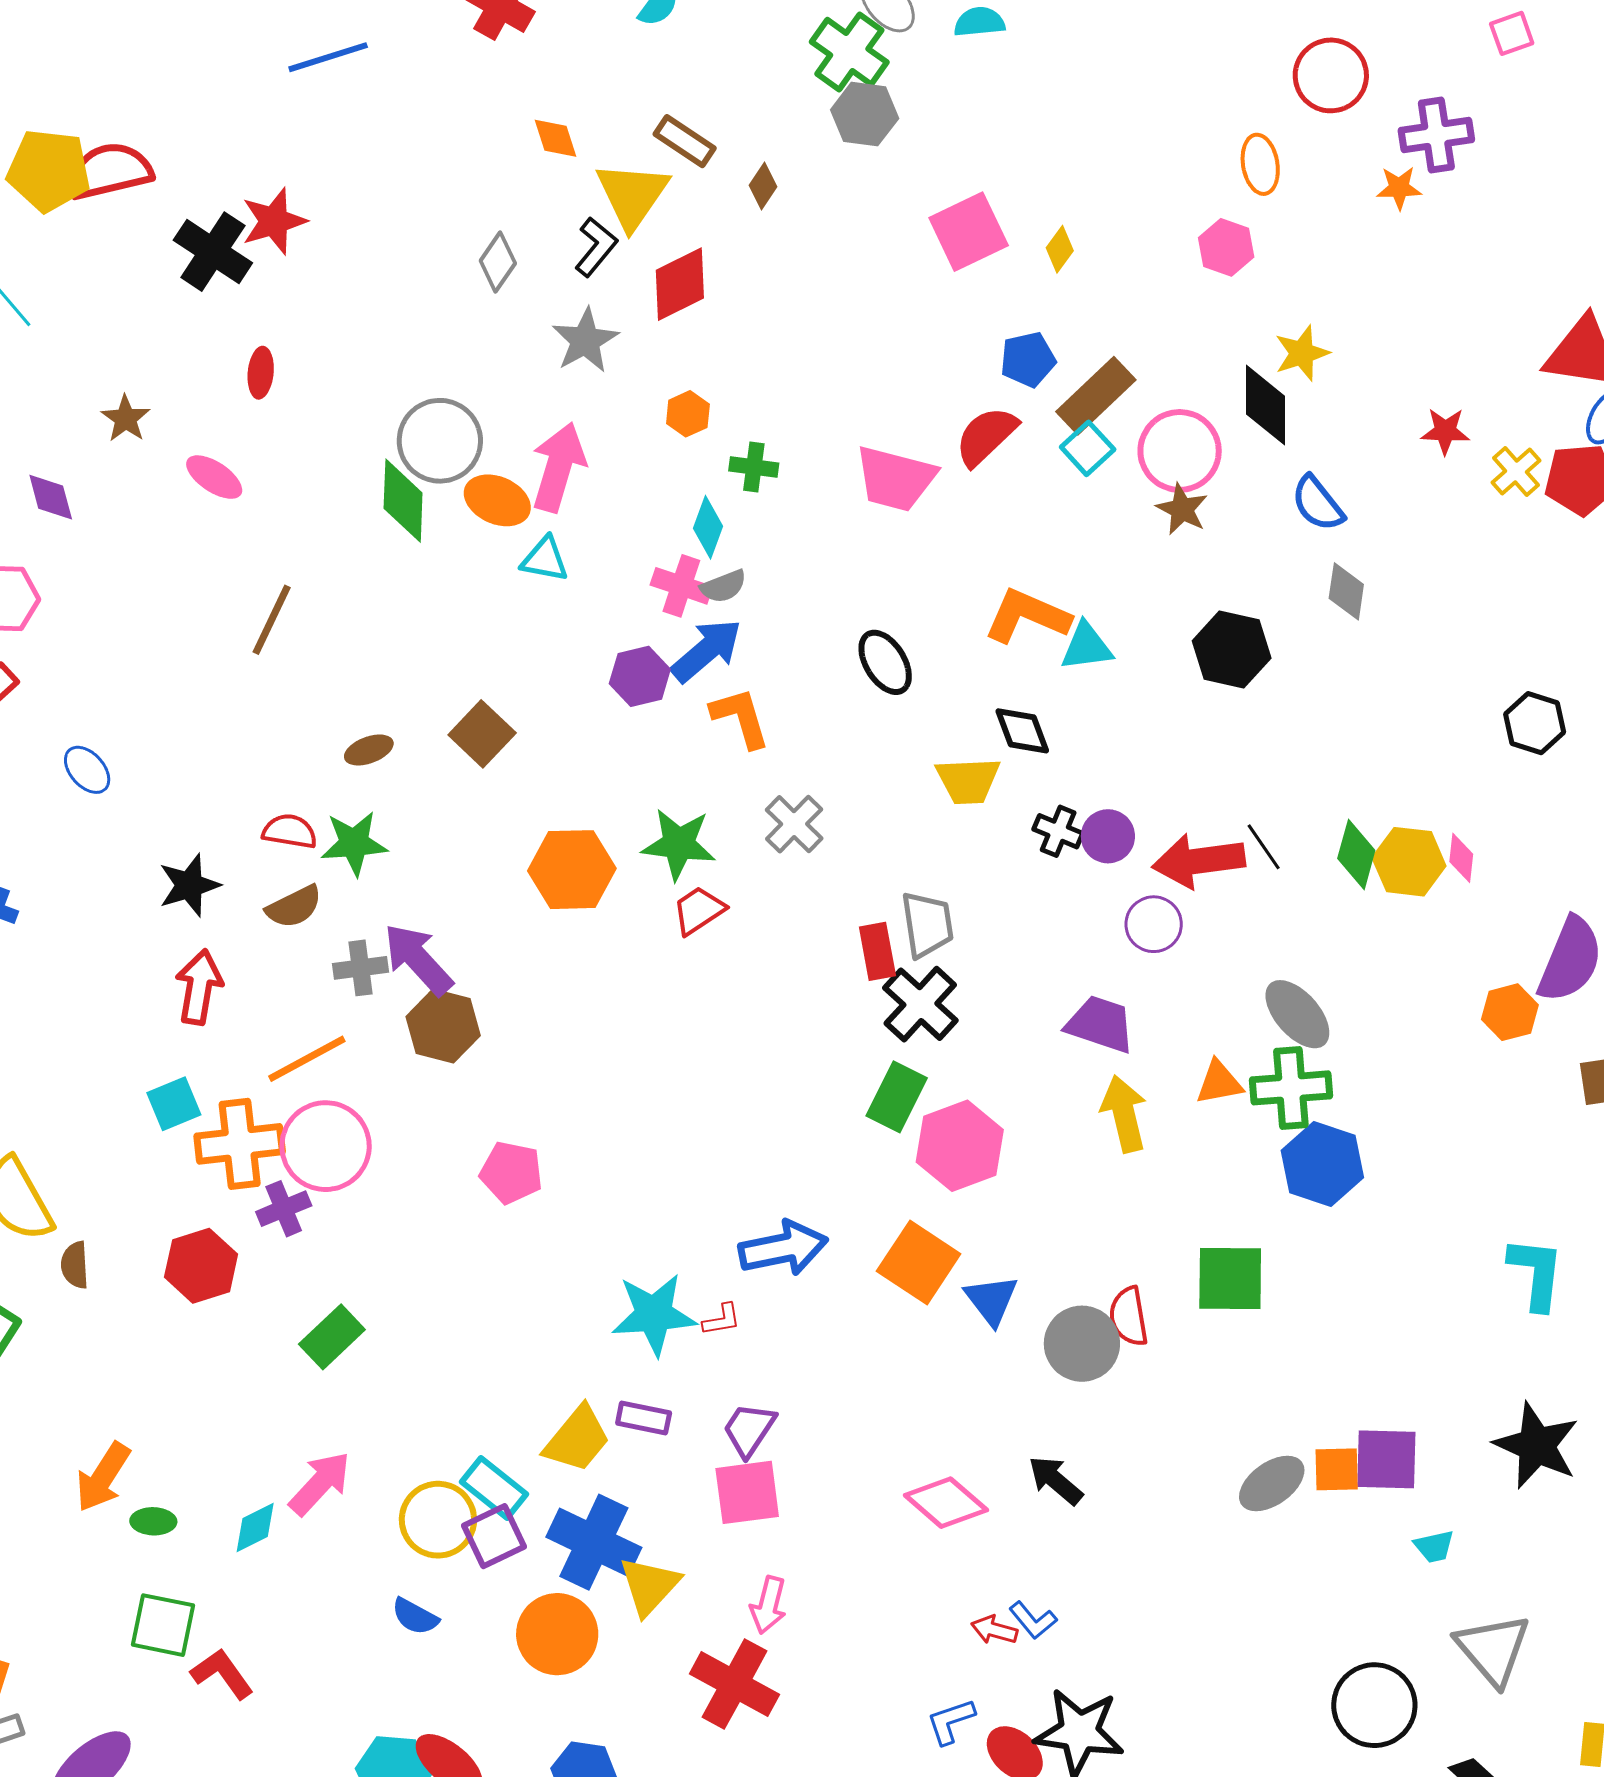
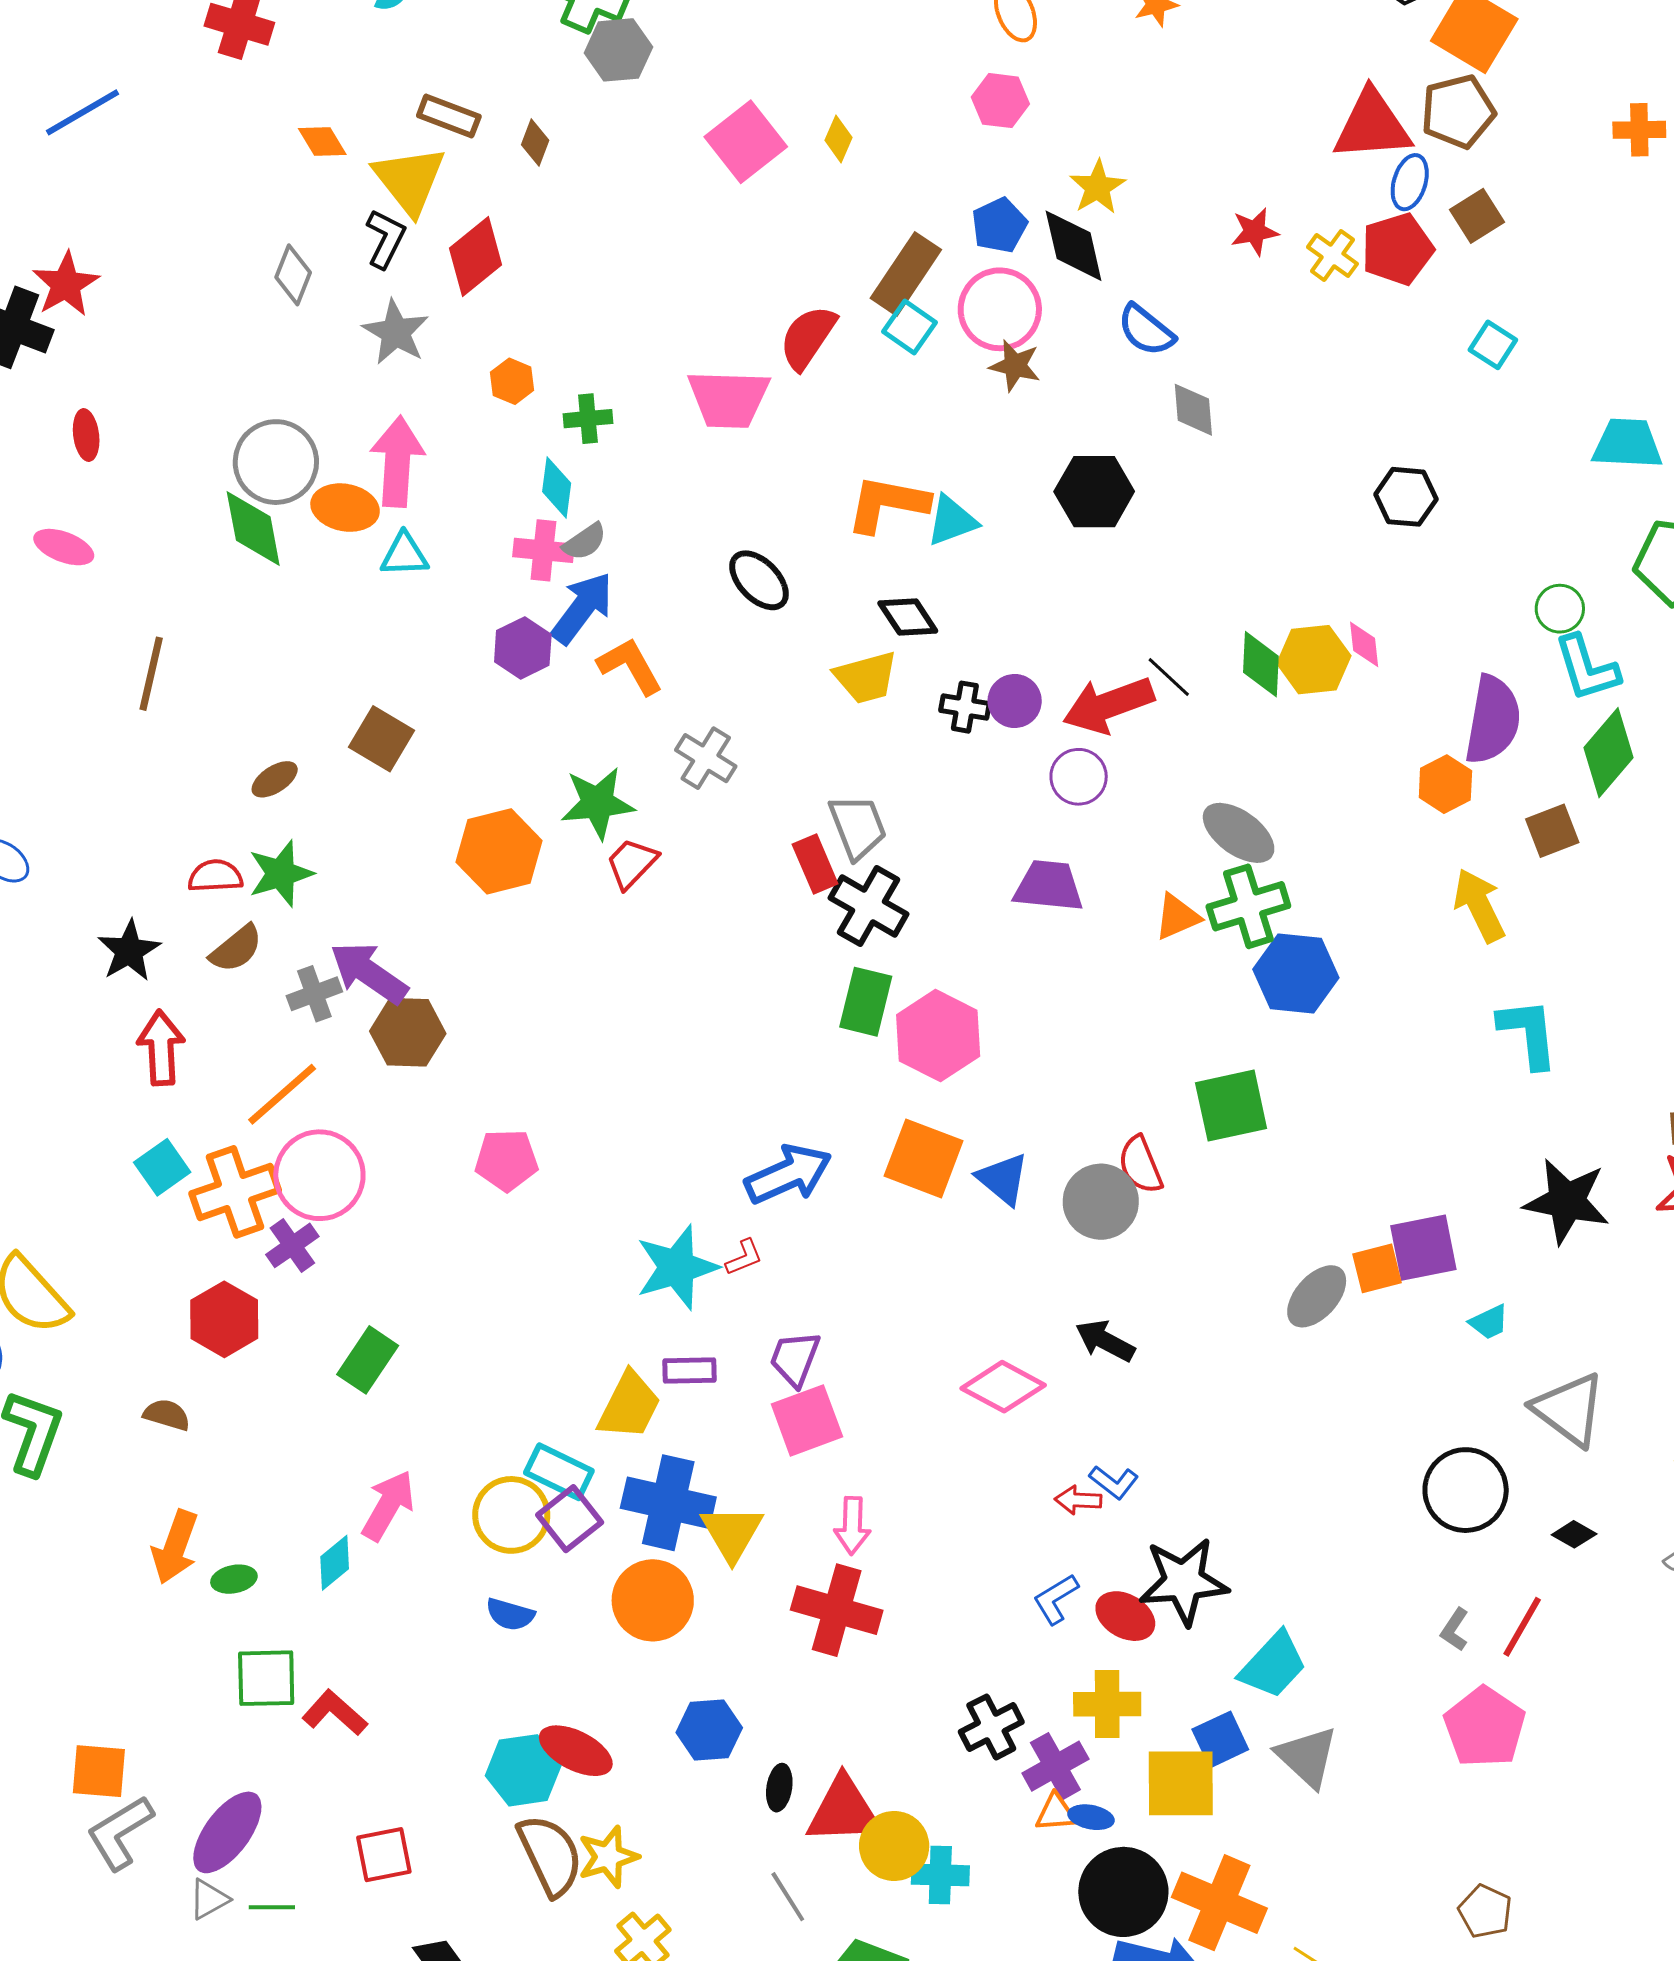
blue pentagon: (1028, 360) -> (999, 225), moved
yellow arrow: (1124, 1114) -> (1479, 905), moved
brown semicircle: (75, 1265) -> (167, 1415), moved, turned 123

